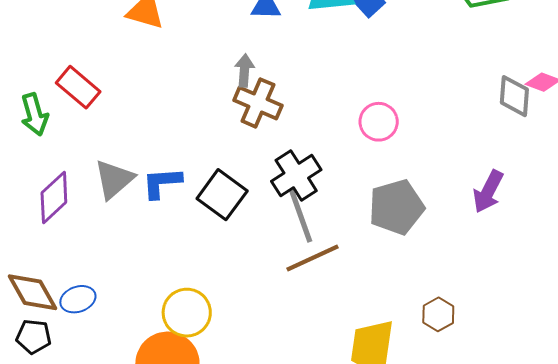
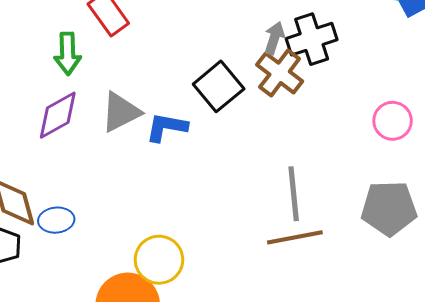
green arrow: (34, 114) -> (68, 54), moved
black cross: (296, 175) -> (312, 39), moved
black square: (222, 195) -> (219, 86), moved

